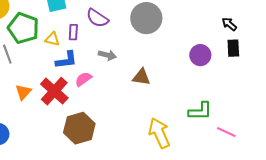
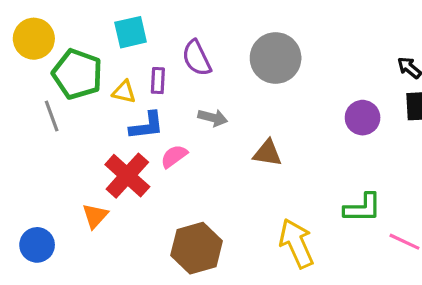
purple semicircle: (97, 18) -> (197, 58), turned 30
orange triangle: (23, 92) -> (95, 216), moved
brown hexagon: (79, 128) -> (197, 248), moved

